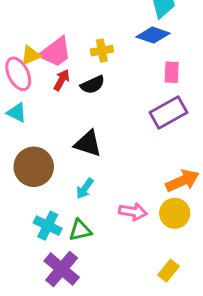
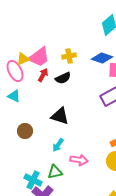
blue diamond: (153, 35) -> (102, 58), moved
brown circle: (34, 167) -> (25, 131), size x0.6
pink arrow: (133, 212) -> (79, 160), moved
cyan cross: (48, 226) -> (33, 180), moved

